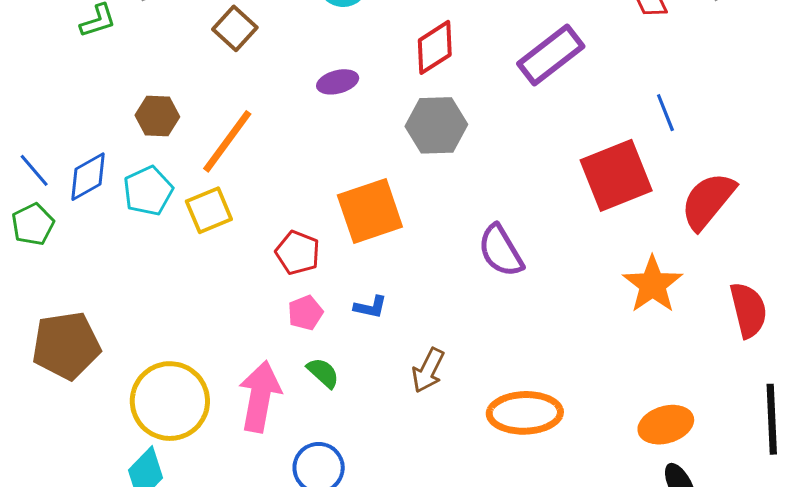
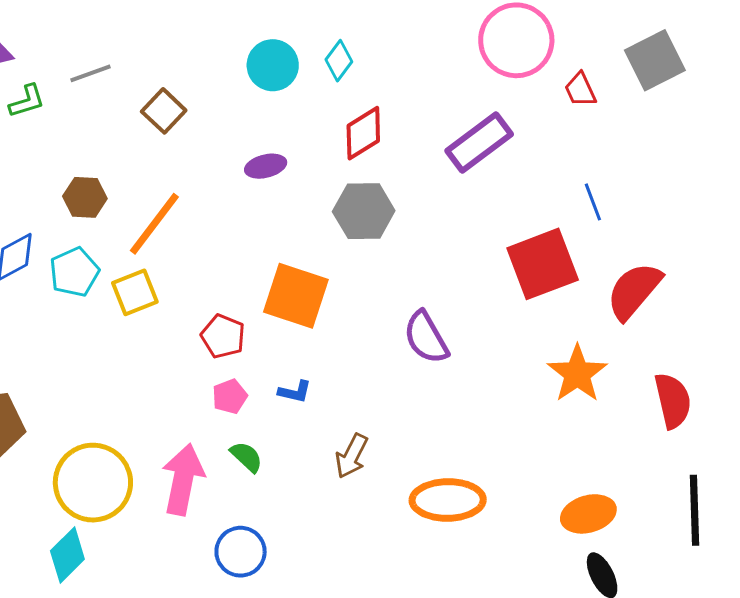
orange square: (370, 211) -> (296, 296), turned 36

